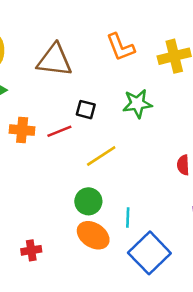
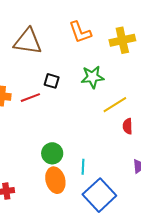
yellow line: (101, 156) -> (115, 105), moved
orange ellipse: (93, 235) -> (55, 180), turned 40

